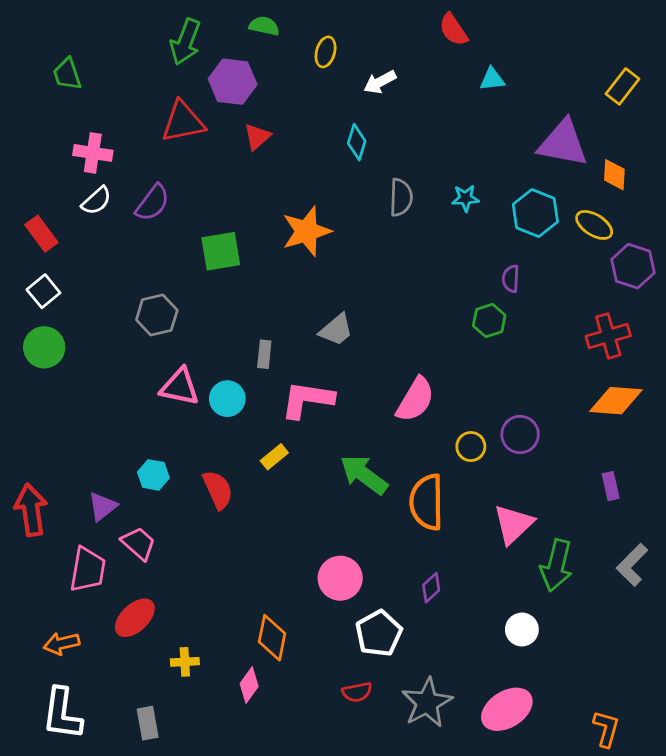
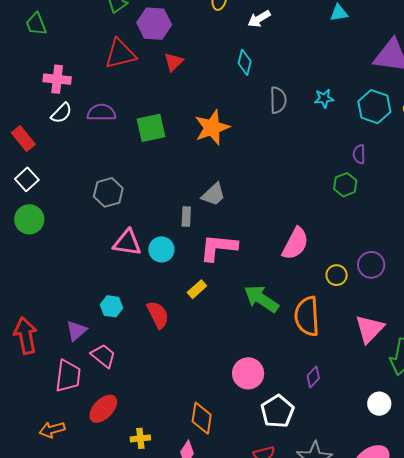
purple semicircle: (153, 203) -> (101, 113), turned -124
green square: (221, 251) -> (151, 128), moved
gray trapezoid: (336, 330) -> (213, 195), moved

